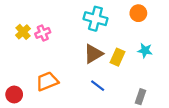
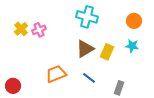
orange circle: (138, 13) -> (134, 21), moved
orange trapezoid: (47, 81) -> (56, 74), moved
gray rectangle: (141, 97) -> (119, 88), moved

